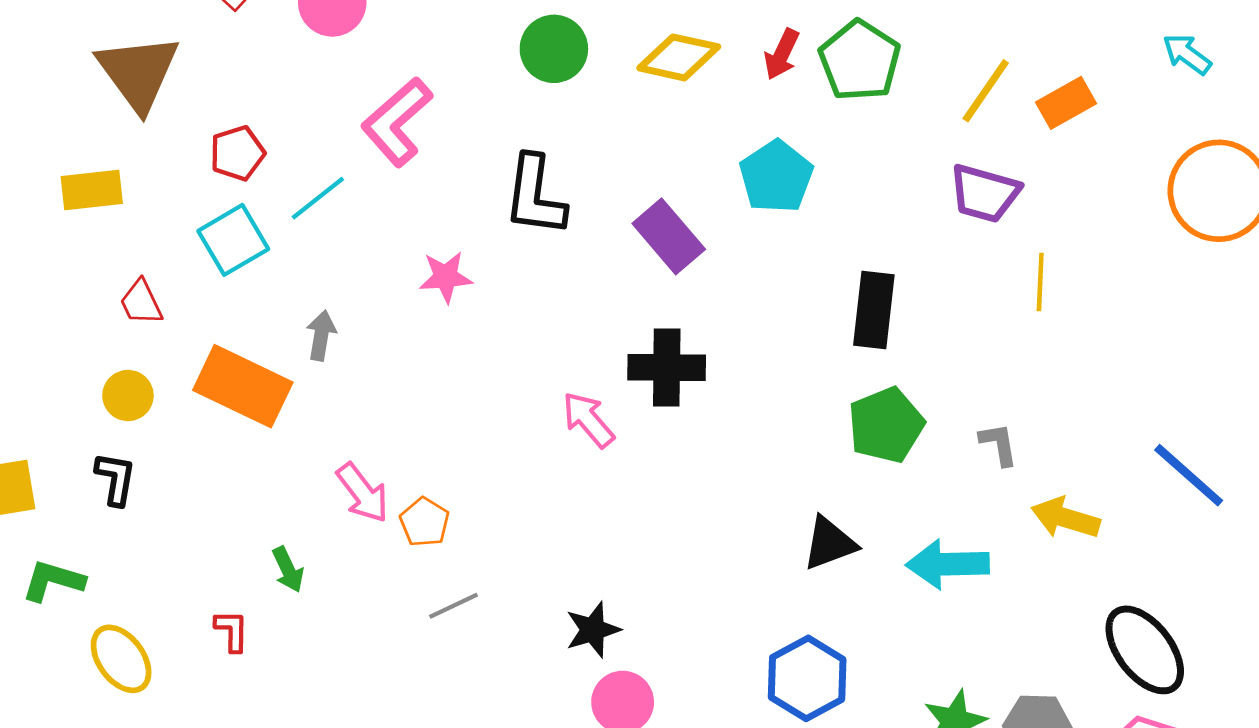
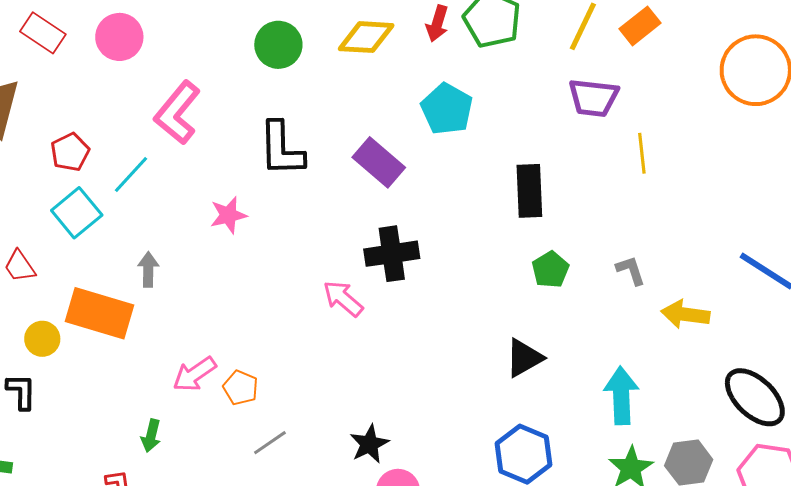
yellow circle: (128, 395) -> (42, 339), moved
green pentagon: (886, 425) -> (550, 270), size x0.7
pink arrow: (363, 493) -> (194, 374), turned 102
cyan arrow: (948, 564) -> (621, 396), moved, turned 98
green arrow: (288, 570) -> (151, 436), turned 48

